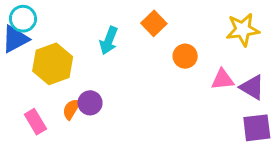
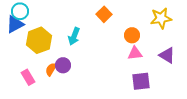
cyan arrow: (109, 41) -> (74, 36), moved
orange circle: (185, 56) -> (132, 35), moved
pink triangle: (222, 79) -> (135, 53), moved
purple square: (257, 128) -> (141, 81), moved

